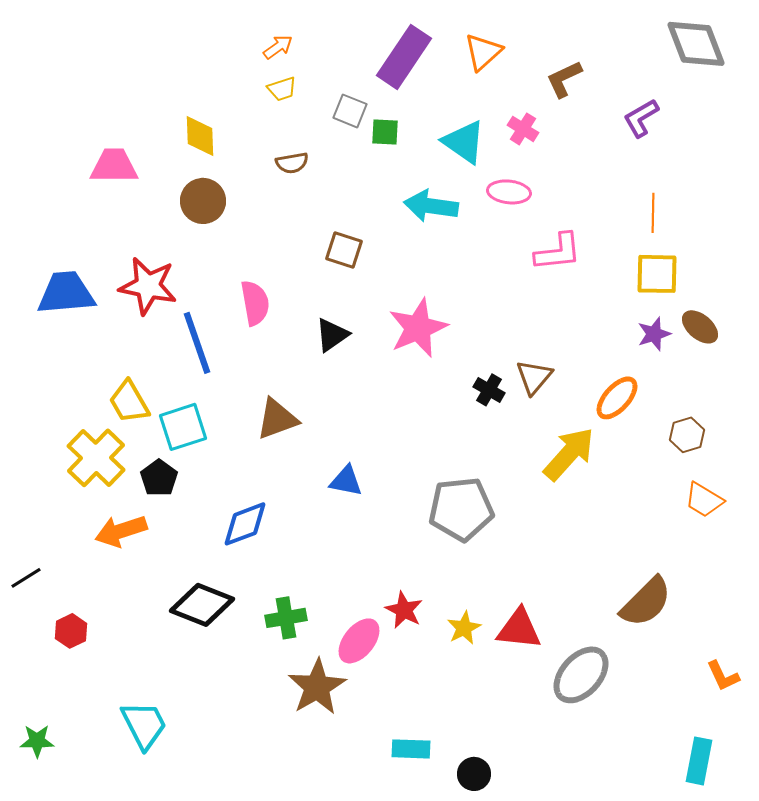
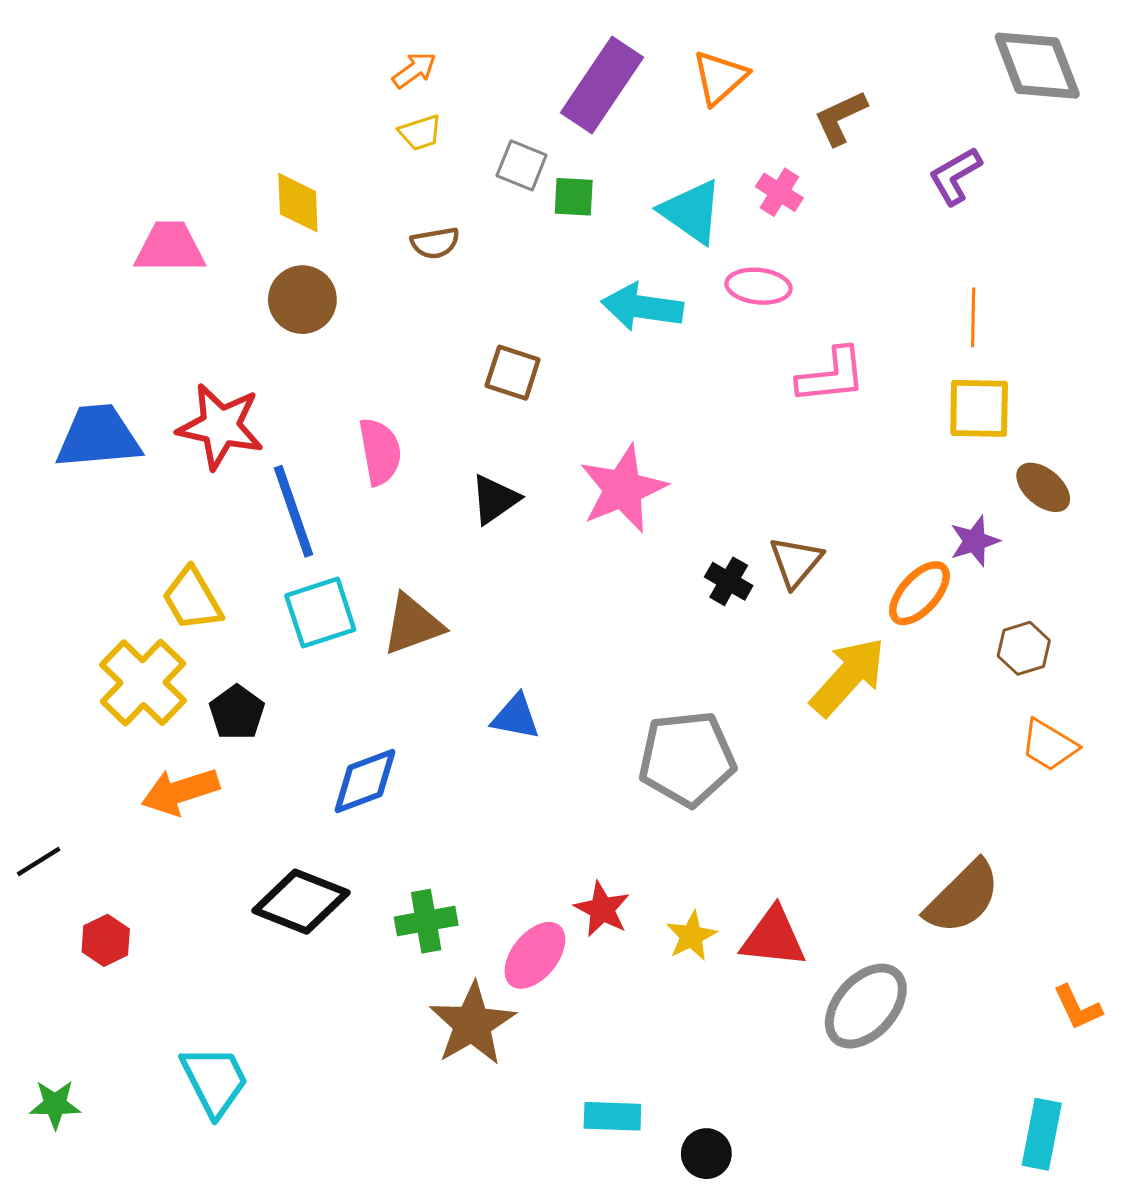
purple star: (654, 334) -> (975, 541), moved
cyan square: (183, 427) -> (320, 613), moved

